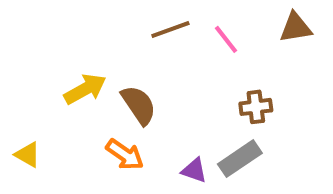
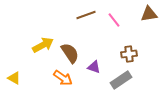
purple triangle: (194, 170) -> (94, 67), moved

